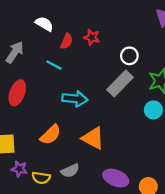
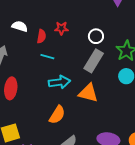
cyan line: (54, 65) -> (47, 57), moved
orange semicircle: (51, 135) -> (57, 115), moved
orange triangle: (93, 138) -> (88, 93), moved

